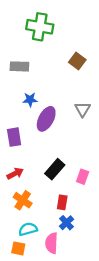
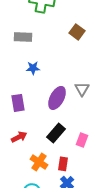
gray triangle: (83, 109) -> (82, 89), moved
purple ellipse: (46, 119) -> (57, 98), moved
orange cross: (23, 200) -> (39, 162), moved

